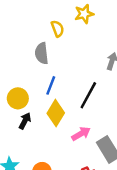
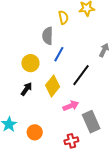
blue line: (51, 85) -> (59, 54), moved
yellow circle: (18, 98) -> (30, 63), moved

